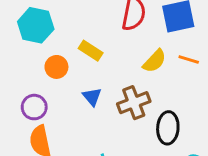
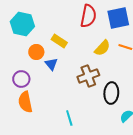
blue triangle: (92, 97) -> (51, 64), moved

